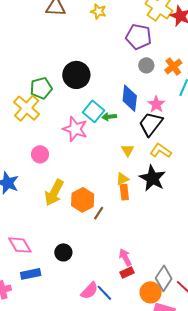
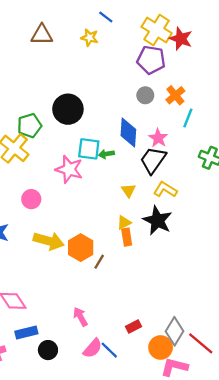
purple pentagon: (139, 37) -> (151, 60), moved
cyan square: (94, 111) -> (89, 149), turned -30
yellow arrow: (54, 193) -> (49, 241), turned -100
black circle: (63, 252) -> (48, 350), moved
pink arrow: (125, 257) -> (80, 317), moved

